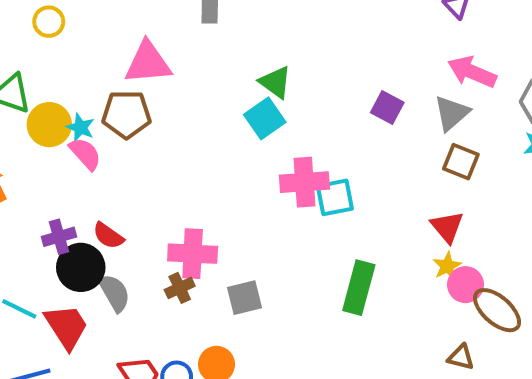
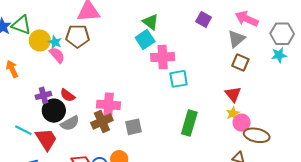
purple square: (387, 108) -> (204, 19), moved
pink cross: (304, 182) -> (163, 57), moved
brown cross: (180, 288) -> (102, 121), size x1.5
gray semicircle: (114, 293) -> (70, 123), turned 90
brown ellipse: (497, 310) -> (257, 135), turned -30

